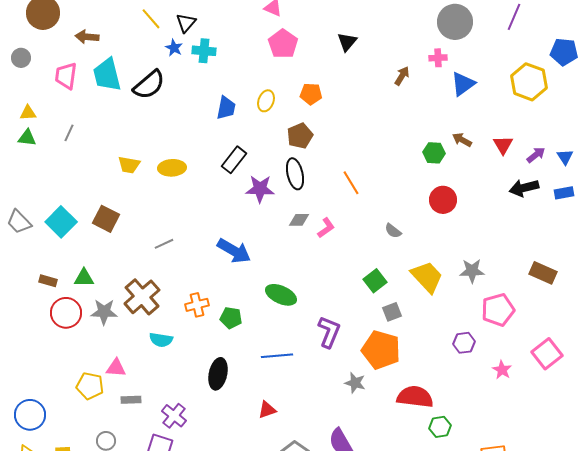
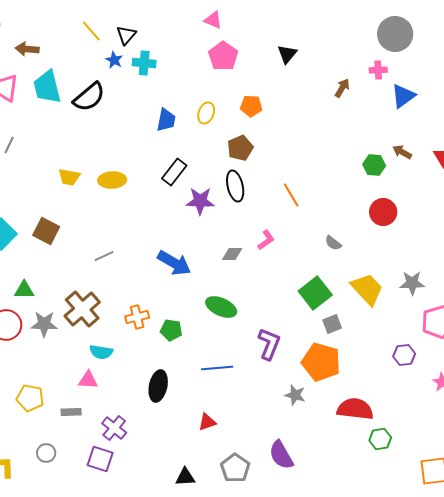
gray diamond: (299, 220) -> (232, 254), moved
green square: (375, 281) -> (315, 293), size x1.4
pink triangle: (116, 368) -> (88, 380), moved

